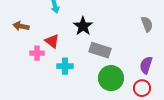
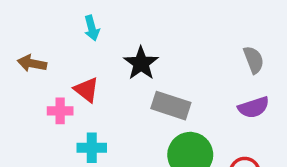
purple semicircle: (146, 65) -> (254, 107), moved, turned -126
cyan cross: (65, 66) -> (92, 148), moved

